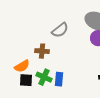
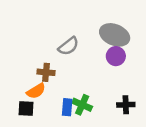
orange semicircle: (22, 66) -> (36, 91), moved
green cross: (44, 77) -> (82, 105), moved

